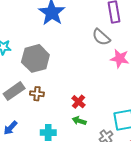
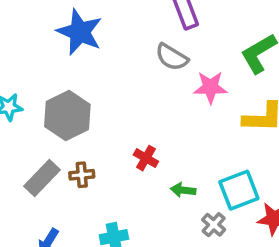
red cross: (78, 102) -> (146, 158), moved
green arrow: (79, 121) -> (183, 190), moved

